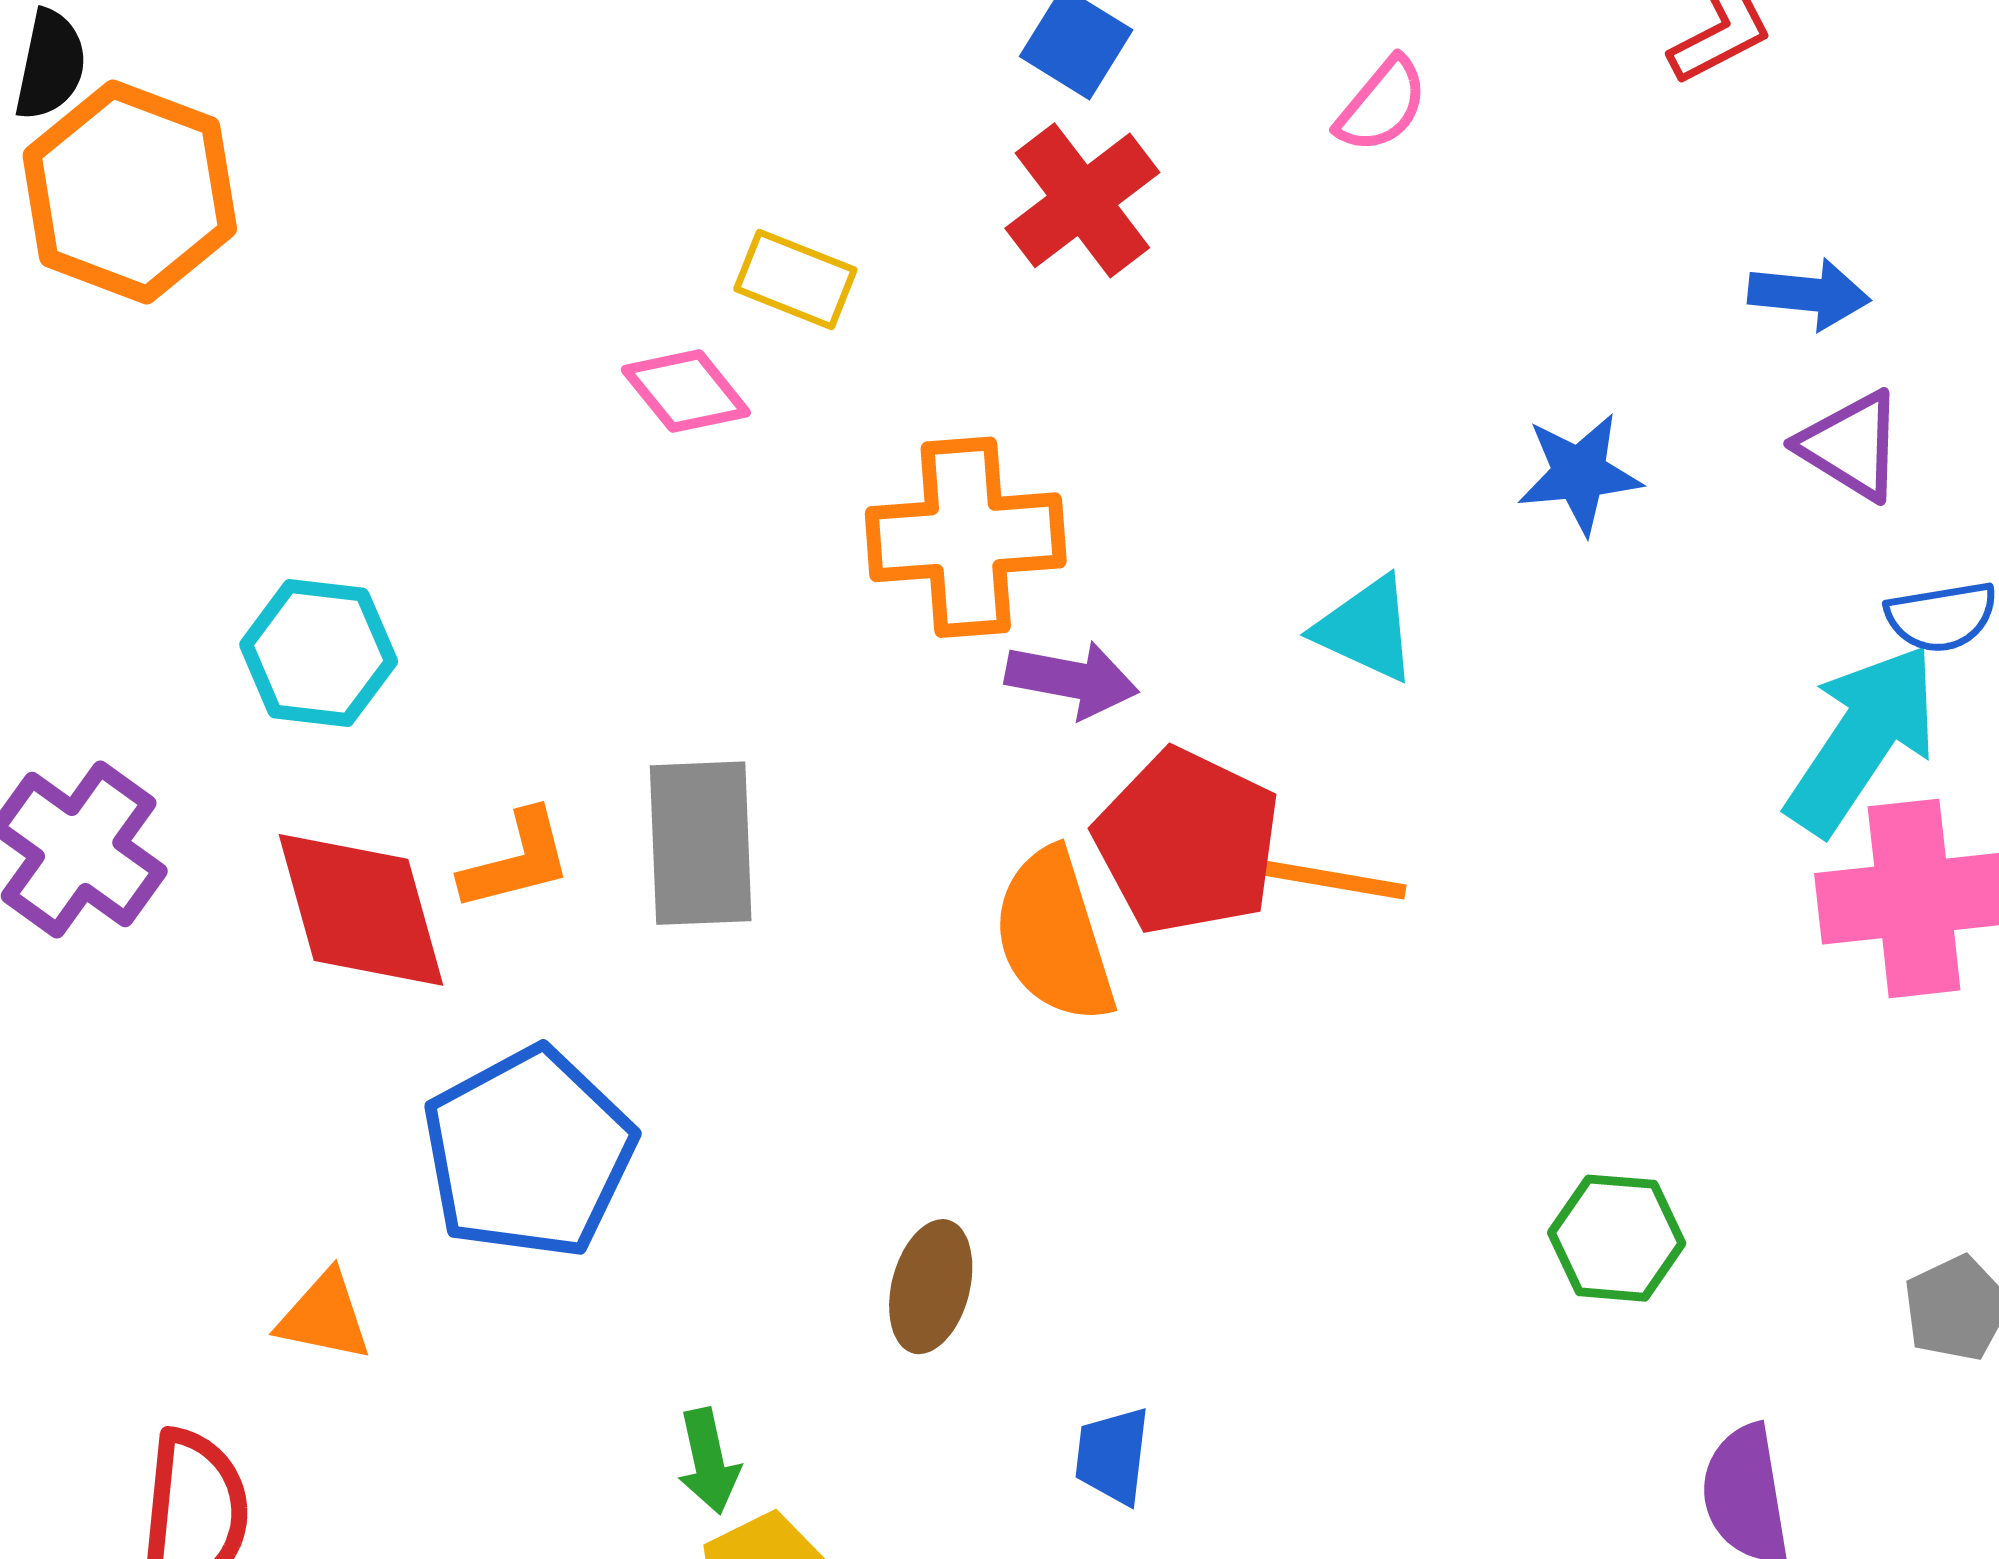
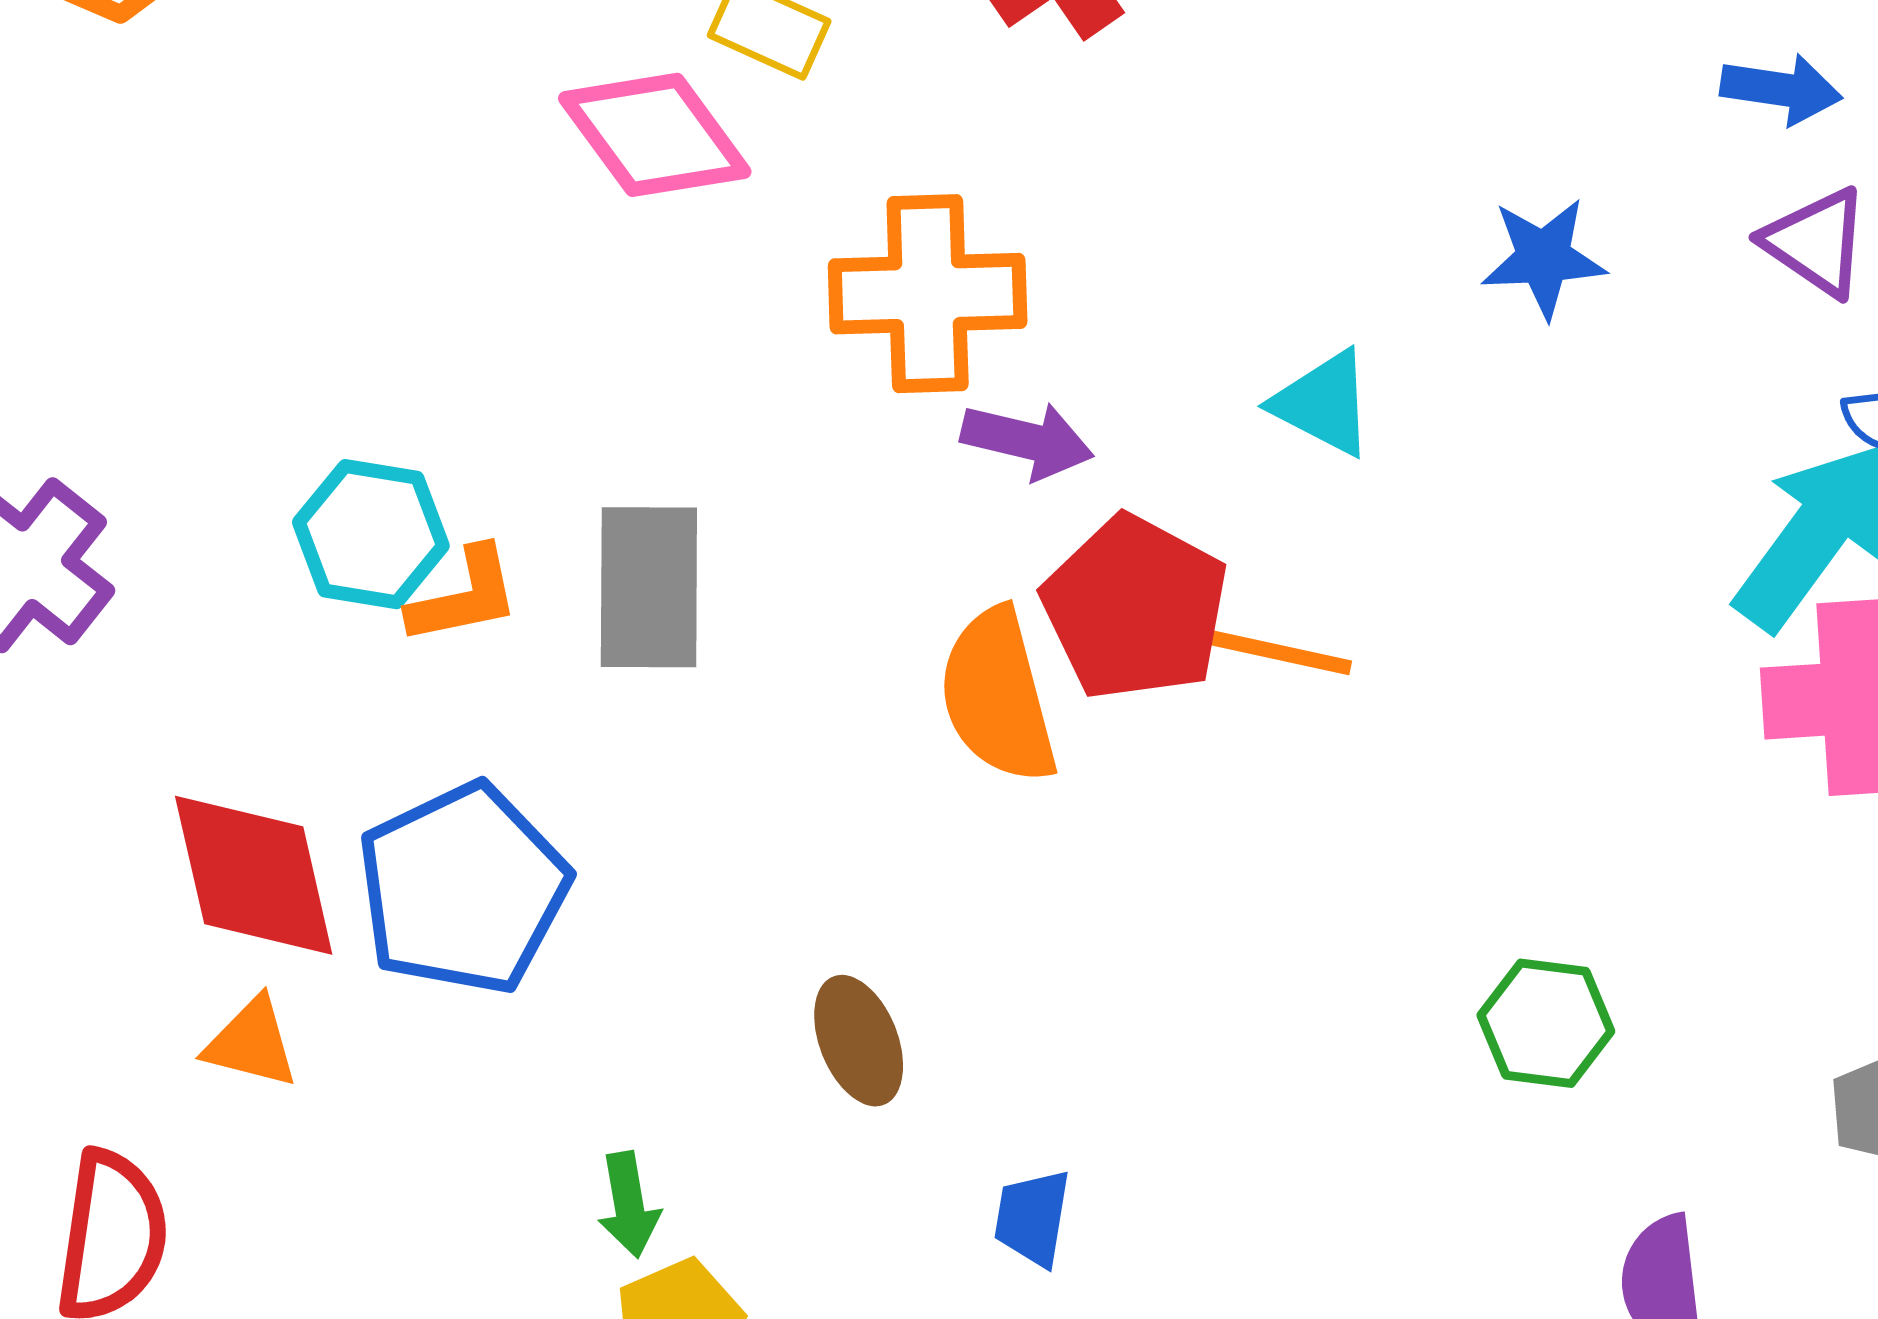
pink diamond: (686, 391) -> (655, 135), size x1.5
cyan hexagon: (319, 653) -> (371, 534), moved
red diamond: (361, 910) -> (254, 875), moved
brown ellipse: (931, 1287) -> (859, 1041), turned -39

